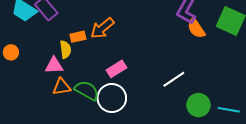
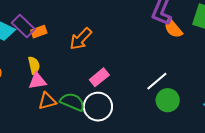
orange rectangle: (78, 37) -> (39, 32), moved
yellow semicircle: (65, 50) -> (34, 65), moved
green circle: (198, 105) -> (168, 100), moved

